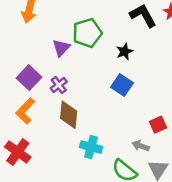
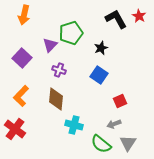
purple square: (29, 78) -> (22, 58), moved
purple cross: (59, 85) -> (59, 70), moved, turned -32
red square: (158, 125) -> (120, 101), moved
gray arrow: (141, 146) -> (114, 124), turned -40

